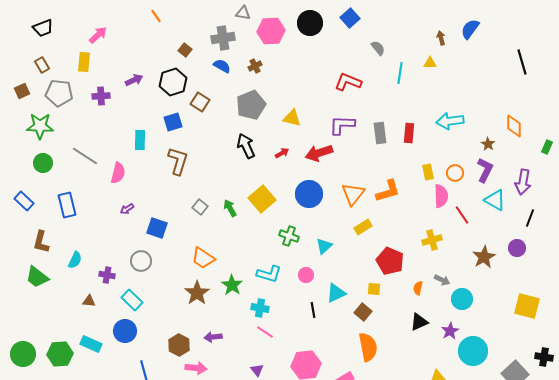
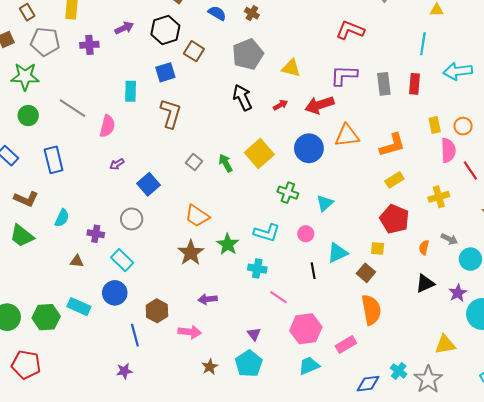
brown cross: (255, 66) -> (252, 13), turned -32
cyan line: (400, 73) -> (423, 44), moved
orange triangle: (353, 194) -> (347, 136), moved, turned 45
yellow rectangle: (363, 227) -> (394, 180), moved
blue square: (157, 228) -> (149, 184), turned 30
brown L-shape: (41, 242) -> (26, 199), turned -80
pink line: (265, 332) -> (278, 297), moved
brown hexagon: (179, 345) -> (157, 311), moved

